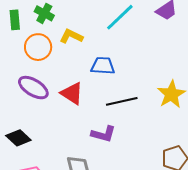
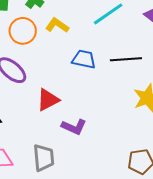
red triangle: (72, 93) -> (48, 100), moved, turned 50
black line: (122, 101) -> (126, 59), moved

